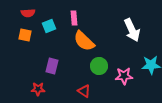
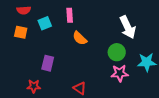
orange semicircle: (84, 41) -> (80, 38), size x0.7
green circle: (99, 66) -> (117, 52), moved

